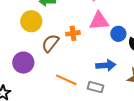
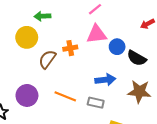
purple circle: (23, 63) -> (27, 95), moved

